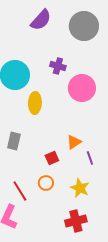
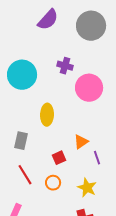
yellow ellipse: (35, 103) -> (47, 115), moved
red line: (20, 191) -> (25, 175), moved

